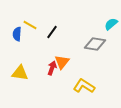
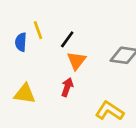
yellow line: (30, 25) -> (38, 30), turned 40
orange triangle: (62, 62) -> (76, 61), moved

